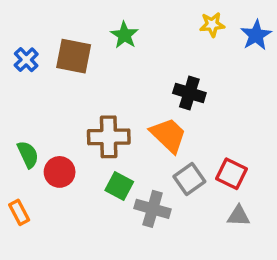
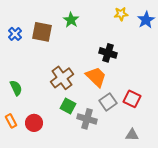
brown cross: (109, 137) -> (62, 78), turned -35
red circle: (60, 172) -> (34, 123), moved
gray triangle: (239, 216) -> (132, 135), moved

